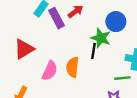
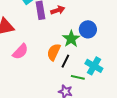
black line: (93, 51) -> (65, 61), moved
orange semicircle: (73, 67) -> (54, 52), moved

